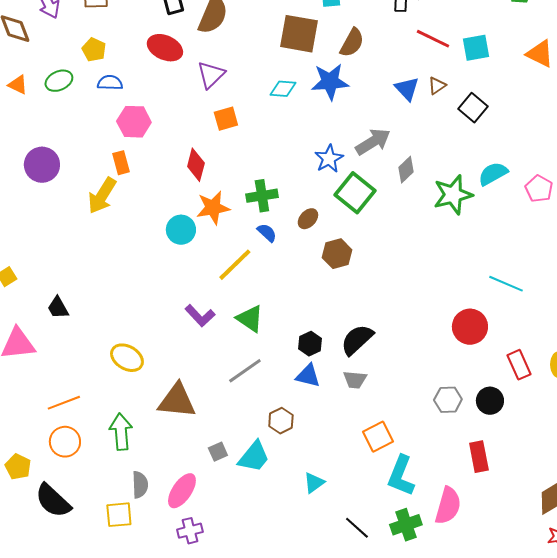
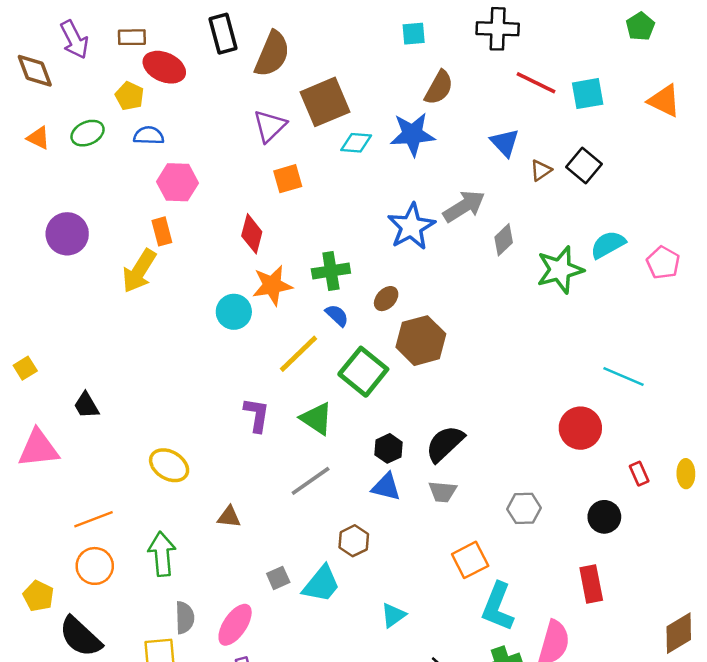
brown square: (299, 34) -> (325, 102), moved, turned -33
red ellipse: (165, 48) -> (164, 67), moved
brown triangle: (437, 86) -> (541, 170), moved
blue star: (329, 159) -> (411, 227), size x1.4
green square: (355, 193) -> (363, 372), moved
brown hexagon: (337, 254) -> (421, 341), size x1.4
purple L-shape: (200, 316) -> (257, 415), turned -128
red rectangle: (519, 365) -> (639, 474), size x0.7
gray hexagon: (448, 400) -> (524, 508), moved
brown triangle: (177, 401) -> (229, 517), size x0.5

